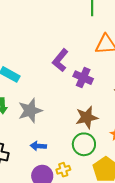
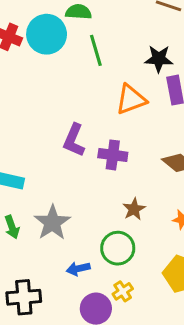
brown star: (87, 117) -> (134, 209), size x0.7
green circle: (84, 144) -> (118, 248), moved

